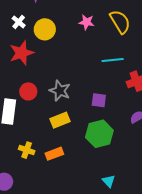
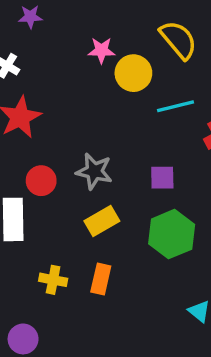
pink star: (87, 22) -> (101, 50), moved
yellow circle: (45, 29) -> (133, 73), moved
orange rectangle: (54, 154) -> (101, 279), turned -48

